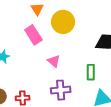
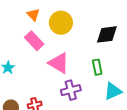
pink triangle: (54, 61) -> (59, 63), size x1.6

